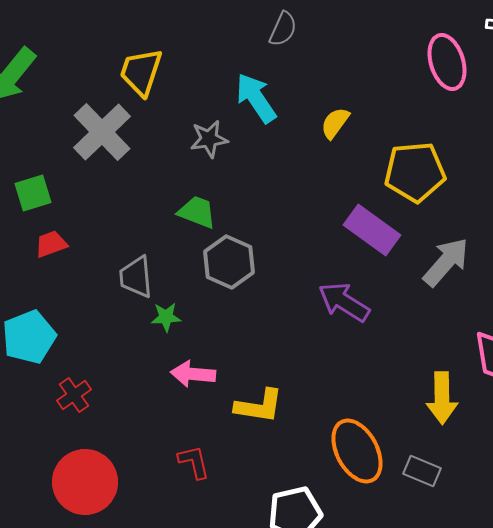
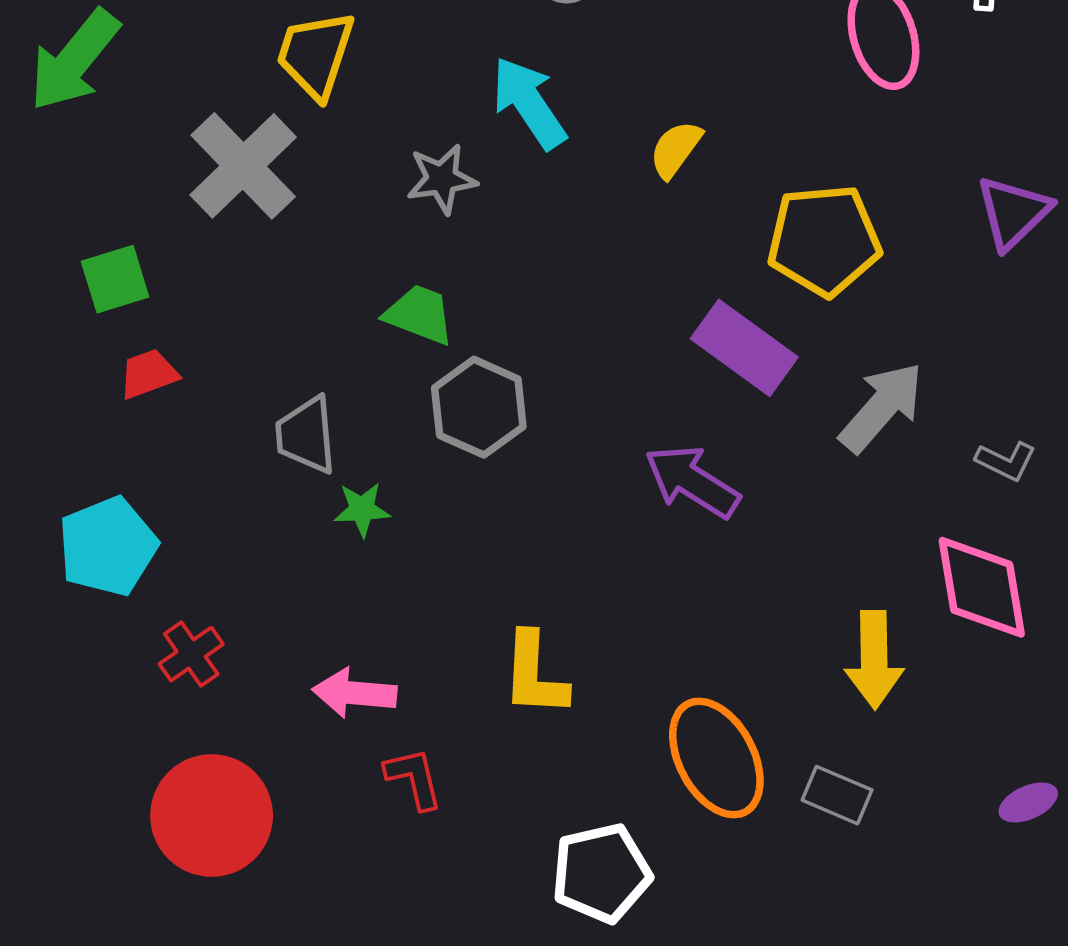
pink arrow: (193, 374) -> (354, 693), moved
yellow L-shape: (259, 406) -> (535, 674), turned 84

